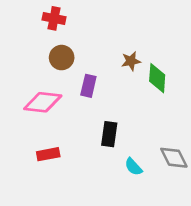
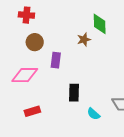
green diamond: (157, 78) -> (100, 24), moved

